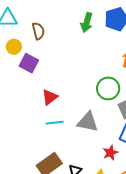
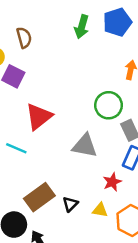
red triangle: (50, 97) -> (39, 116), size x1.4
cyan line: (55, 123) -> (16, 148), moved, turned 30

